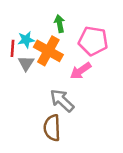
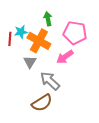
gray triangle: (26, 63) -> (30, 62), moved
brown semicircle: (52, 128) -> (42, 103), turned -120

